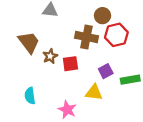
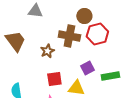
brown star: (50, 56) -> (47, 51), moved
red square: (70, 64) -> (54, 79), moved

